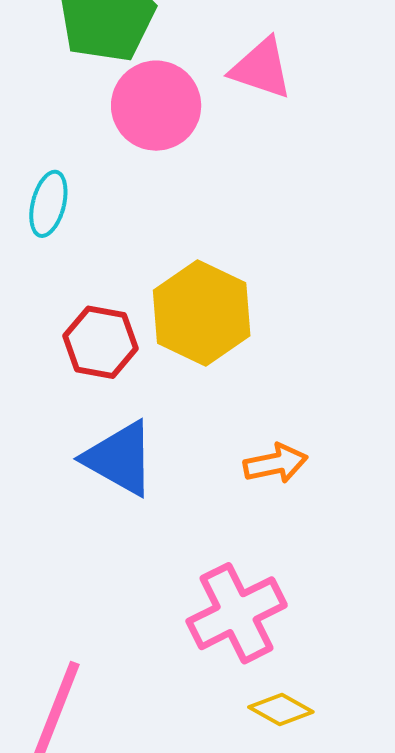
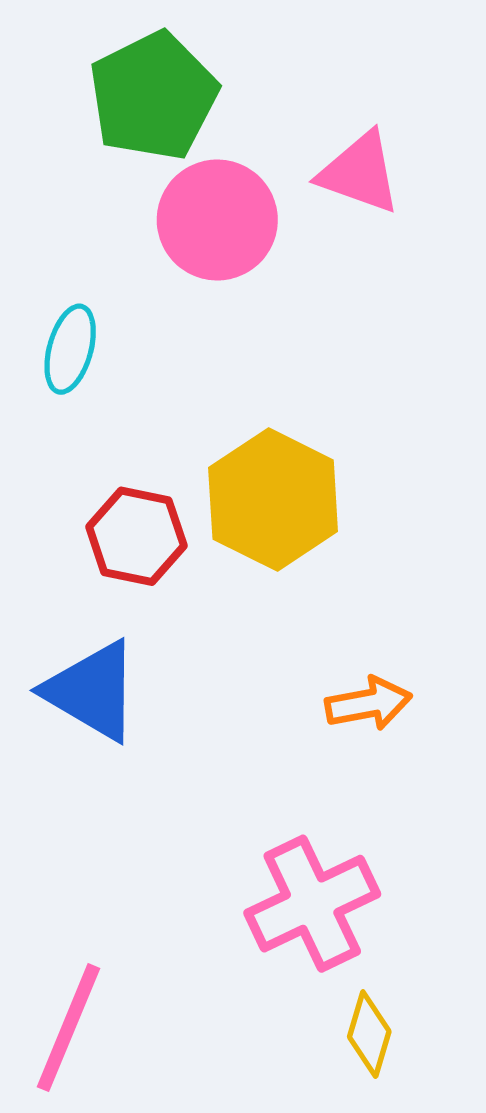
blue triangle: (120, 458) -> (92, 691), moved
yellow diamond: (281, 709) -> (369, 1034), turned 76

